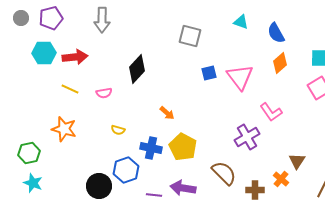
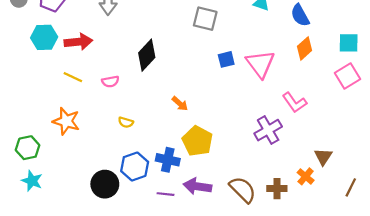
blue cross: (151, 148) -> (168, 160), moved
brown semicircle: (224, 173) -> (243, 190), moved

